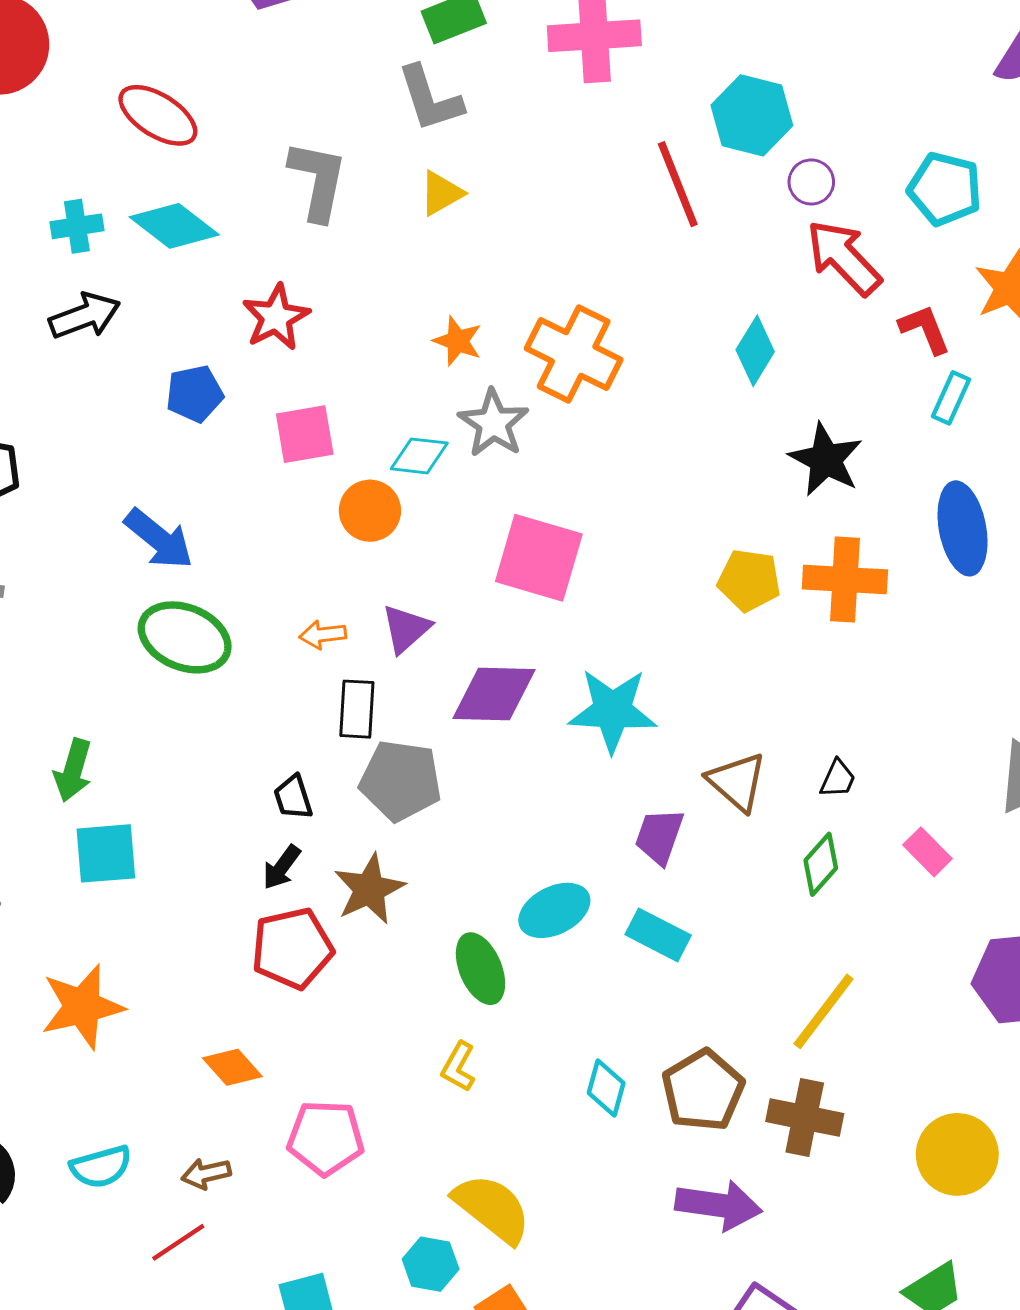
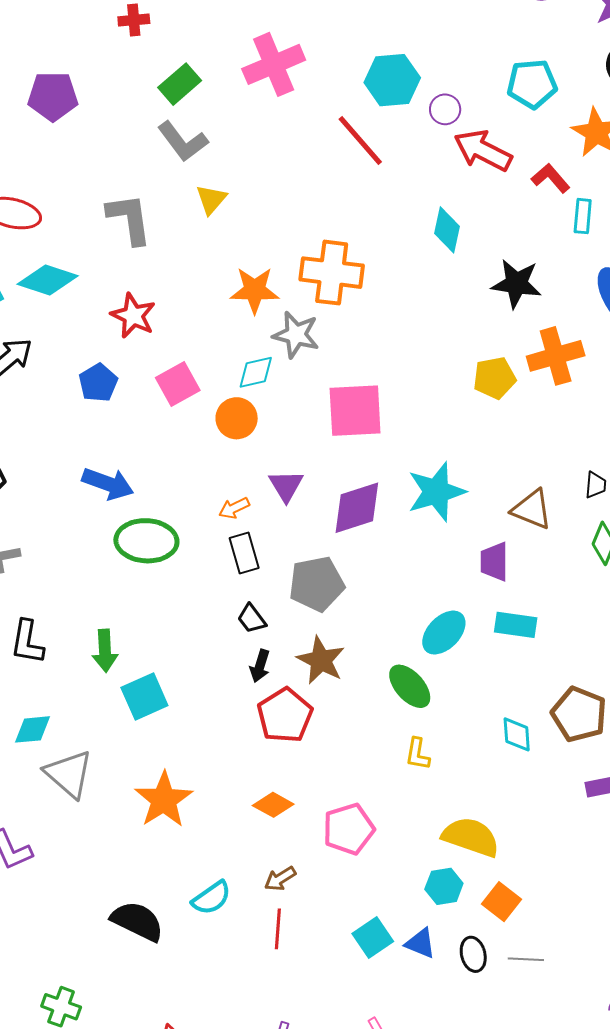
orange star: (458, 341) -> (255, 290), size x1.4
black rectangle: (357, 709) -> (244, 553), moved
red line: (178, 1242) -> (278, 929), turned -33

